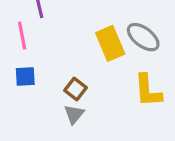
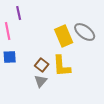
yellow L-shape: (148, 91) -> (62, 66), moved

